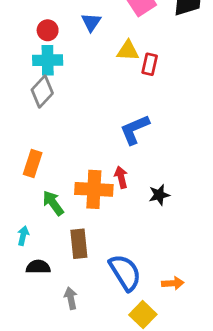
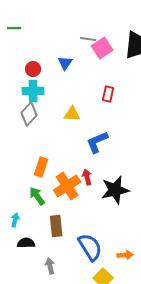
yellow triangle: (128, 51) -> (72, 114), moved
orange rectangle: (33, 164) -> (41, 167), moved
orange cross: (94, 189) -> (67, 186), turned -36
black star: (159, 195) -> (115, 190), size x1.8

